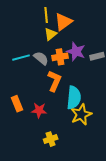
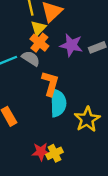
orange cross: (60, 57) -> (39, 43), moved, turned -35
cyan semicircle: (74, 98) -> (58, 103), moved
red star: (39, 110) -> (41, 152), moved

